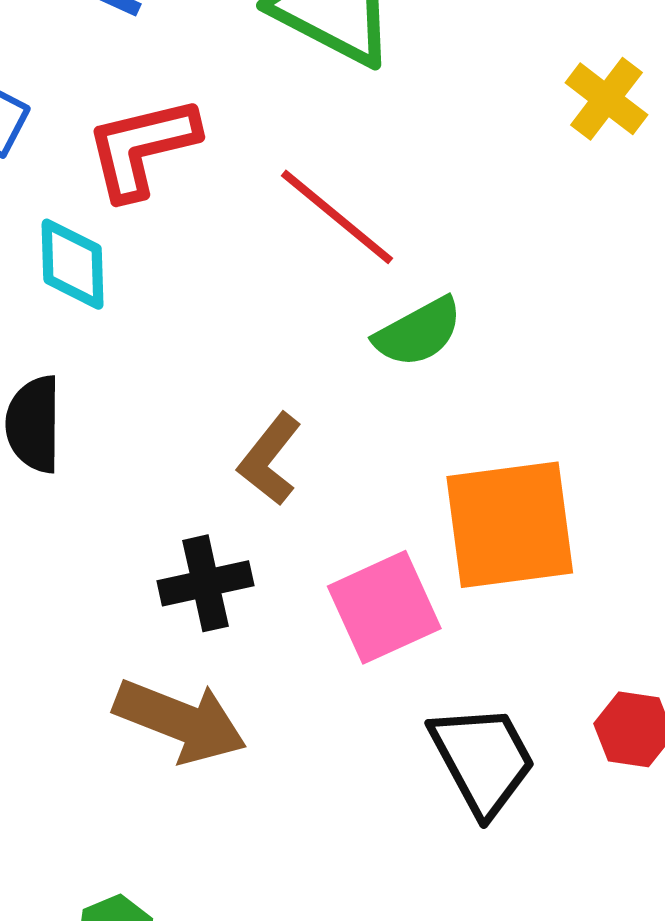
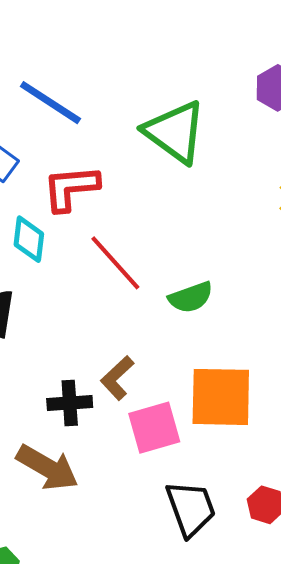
red line: (337, 217) -> (115, 263), moved
brown L-shape: (270, 459) -> (117, 378), moved

